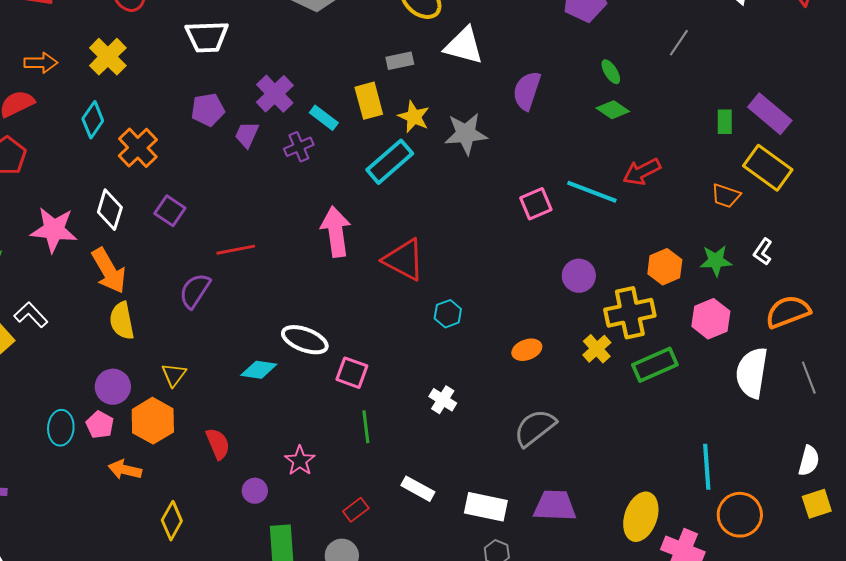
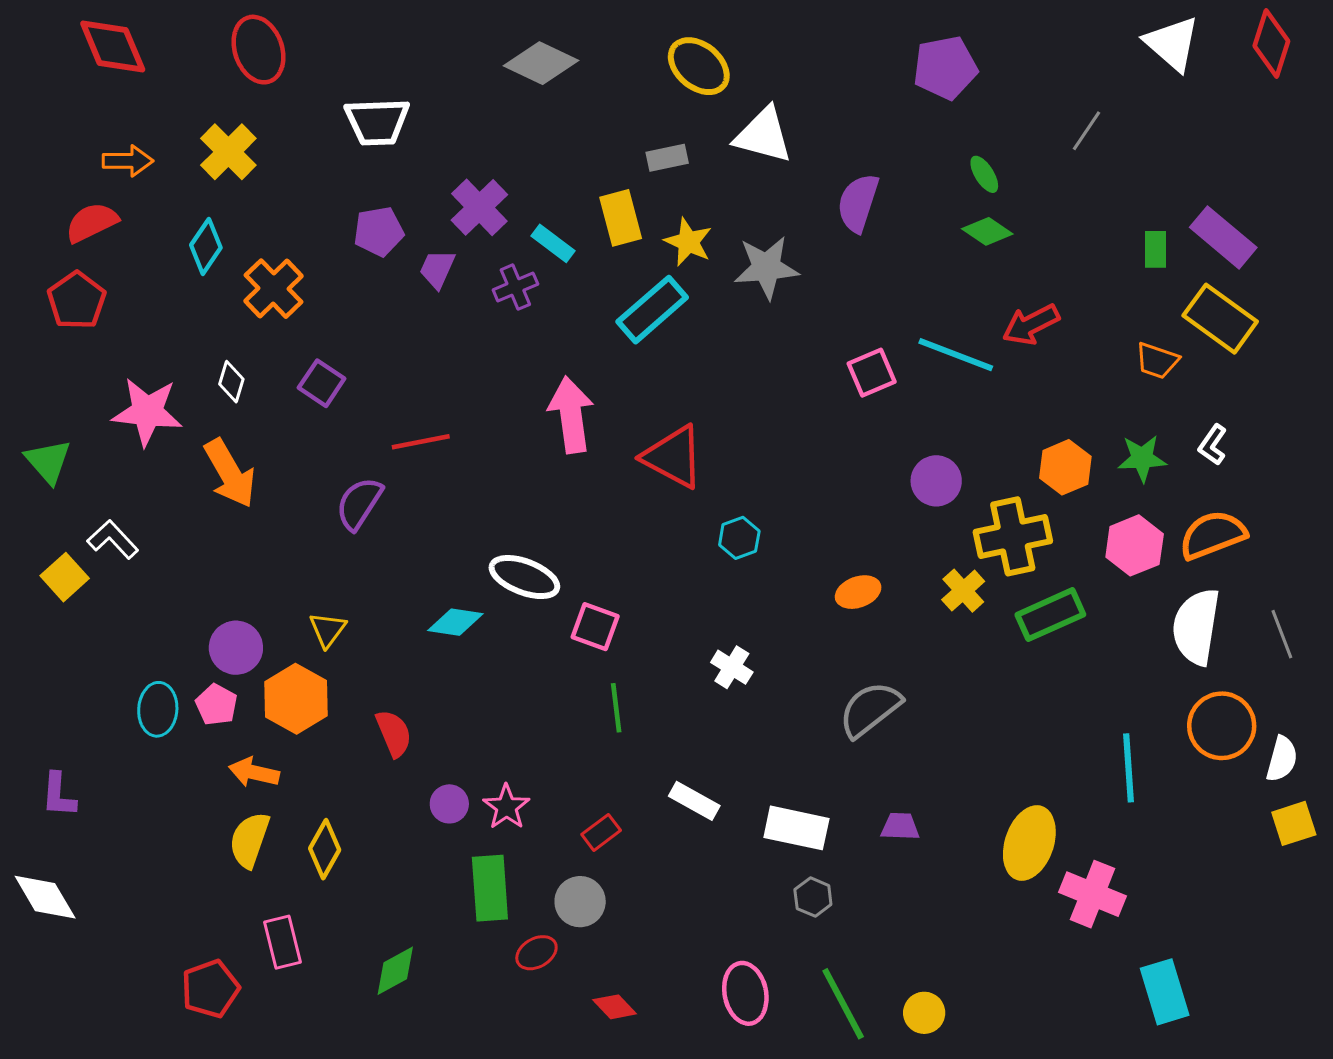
white diamond: (110, 210) -> (231, 382), size x0.7
orange semicircle: (788, 312) -> (1213, 535), moved
yellow semicircle: (122, 321) -> (249, 840), moved, turned 30
pink star: (300, 461) -> (506, 807), moved
purple trapezoid: (555, 506) -> (900, 826), size x0.6
orange circle: (740, 515) -> (1222, 726), moved

